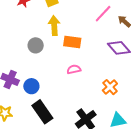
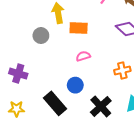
blue circle: (31, 86) -> (75, 85), moved
orange cross: (110, 87) -> (122, 71), turned 35

